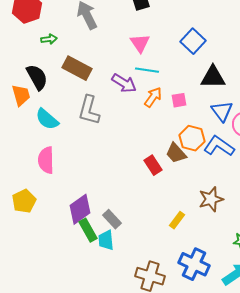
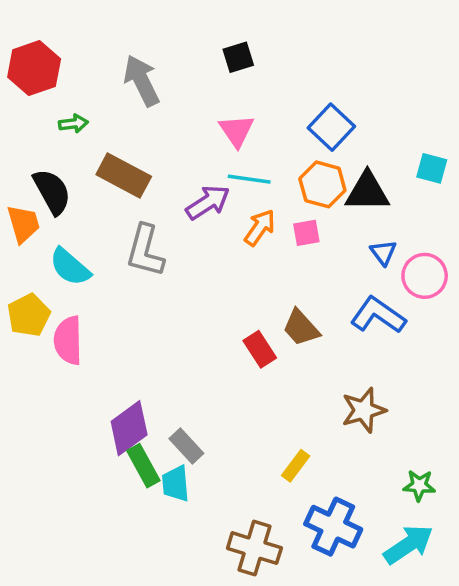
purple arrow: (124, 83) -> (208, 202), turned -65
blue triangle: (222, 111) -> (383, 253), size x0.7
orange hexagon: (192, 138) -> (322, 184), moved
yellow pentagon: (24, 201) -> (29, 315), moved
yellow rectangle: (177, 220) -> (296, 466), moved

